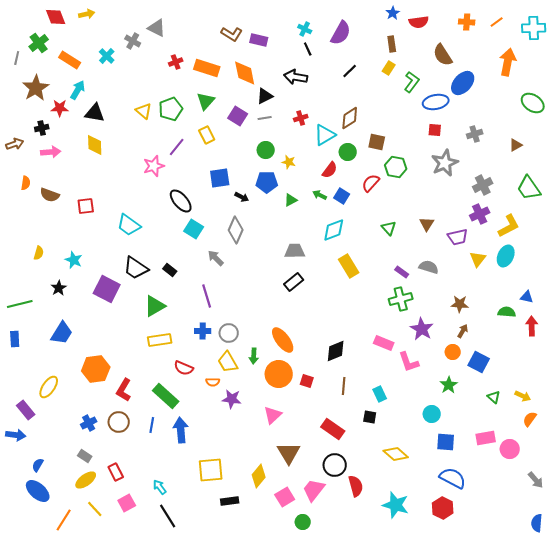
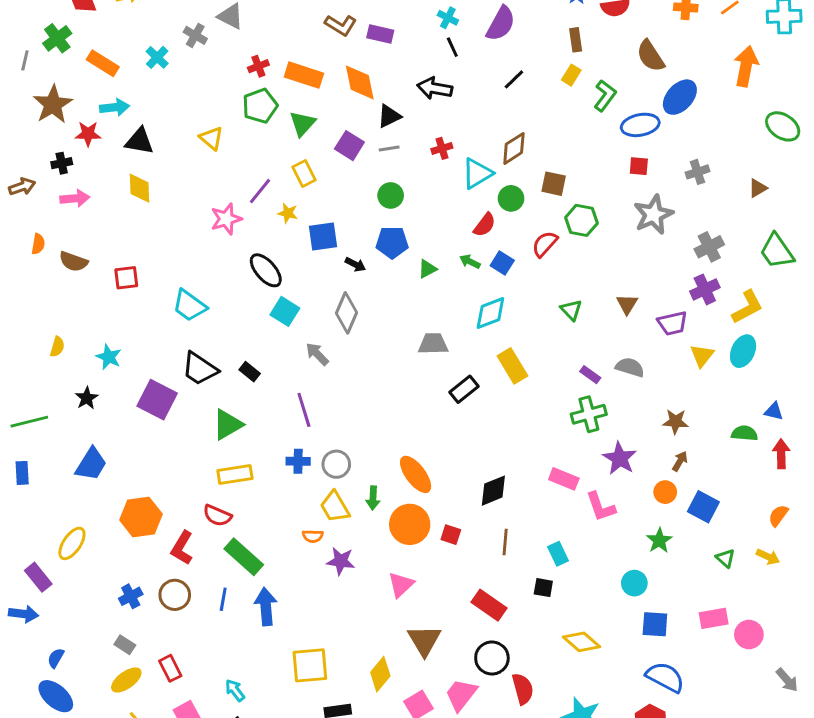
cyan arrow: (78, 90) -> (115, 107), turned 54
green pentagon: (171, 109) -> (260, 106), moved
yellow star: (289, 162) -> (288, 213), moved
black rectangle: (294, 282) -> (464, 389), moved
red semicircle: (184, 368) -> (217, 516), moved
orange semicircle: (530, 419) -> (778, 516), moved

